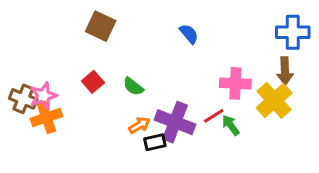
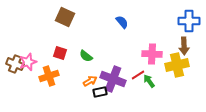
red square: (93, 82) -> (60, 53), turned -32
yellow cross: (274, 100) -> (177, 65), turned 30
orange cross: (46, 117) -> (49, 76), moved

